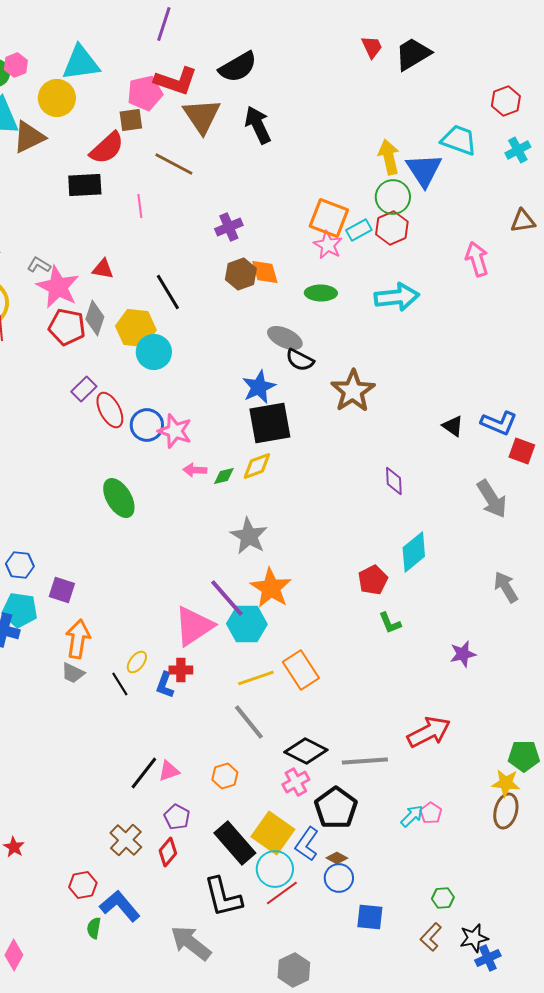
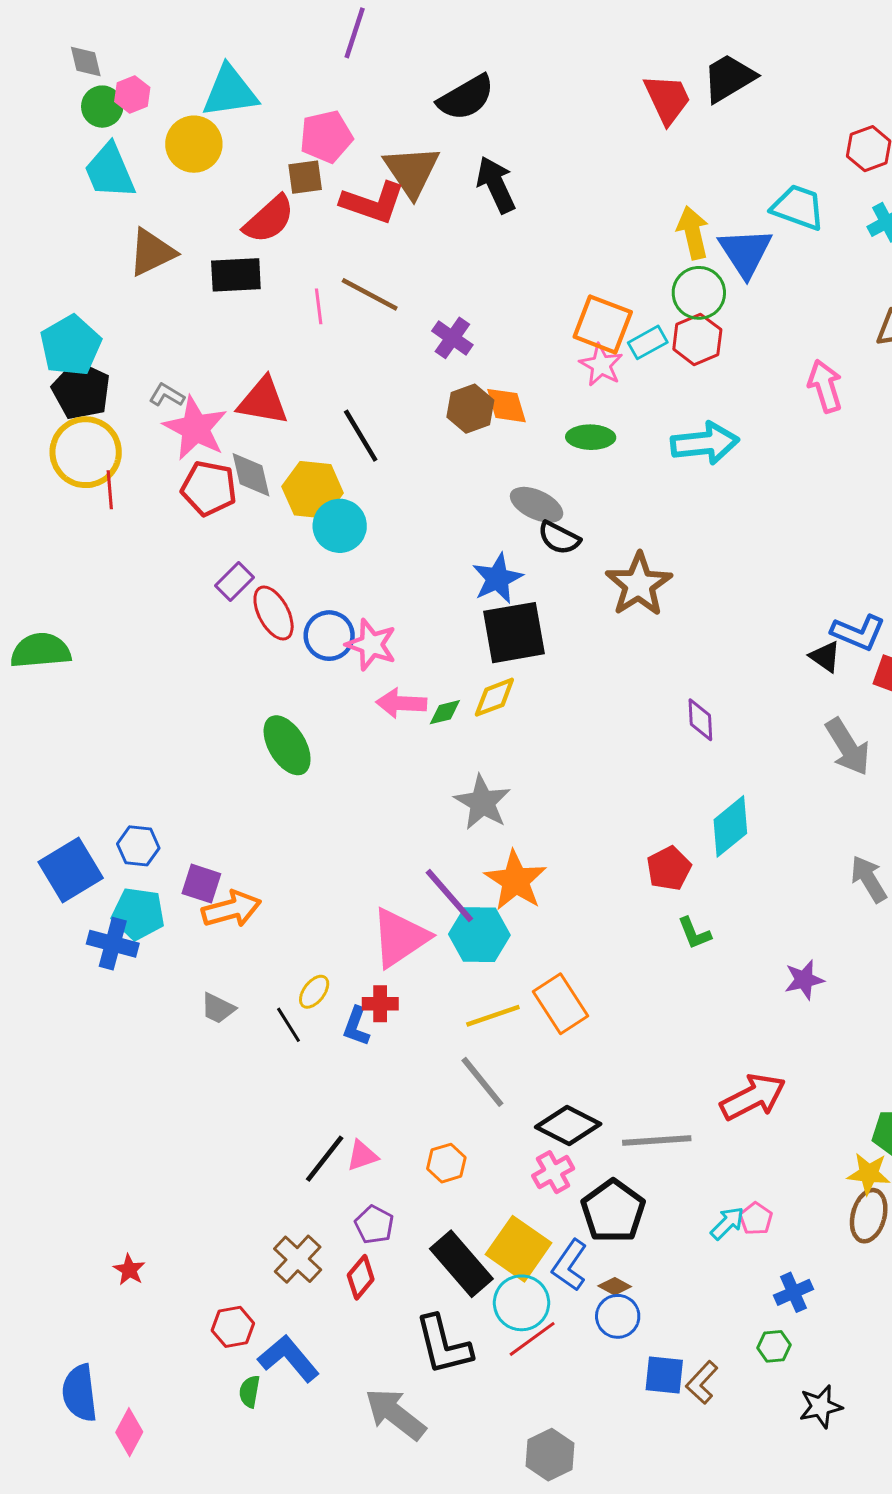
red trapezoid: (372, 47) -> (667, 99), moved, size x1.5
red L-shape: (176, 81) -> (373, 203), moved
brown triangle: (29, 137) -> (152, 252), moved
brown line: (174, 164) -> (370, 294), moved
purple cross: (229, 227) -> (452, 338), turned -32
red triangle: (103, 269) -> (263, 401), size x1.6
gray diamond: (95, 318) -> (251, 475), turned -32
black triangle: (453, 426) -> (825, 657), moved
pink arrow: (195, 470) -> (401, 703), size x1.4
orange arrow: (78, 639) -> (231, 909), moved, turned 66
brown L-shape: (431, 937) -> (702, 1382), moved
blue cross: (488, 958) -> (794, 1292), moved

